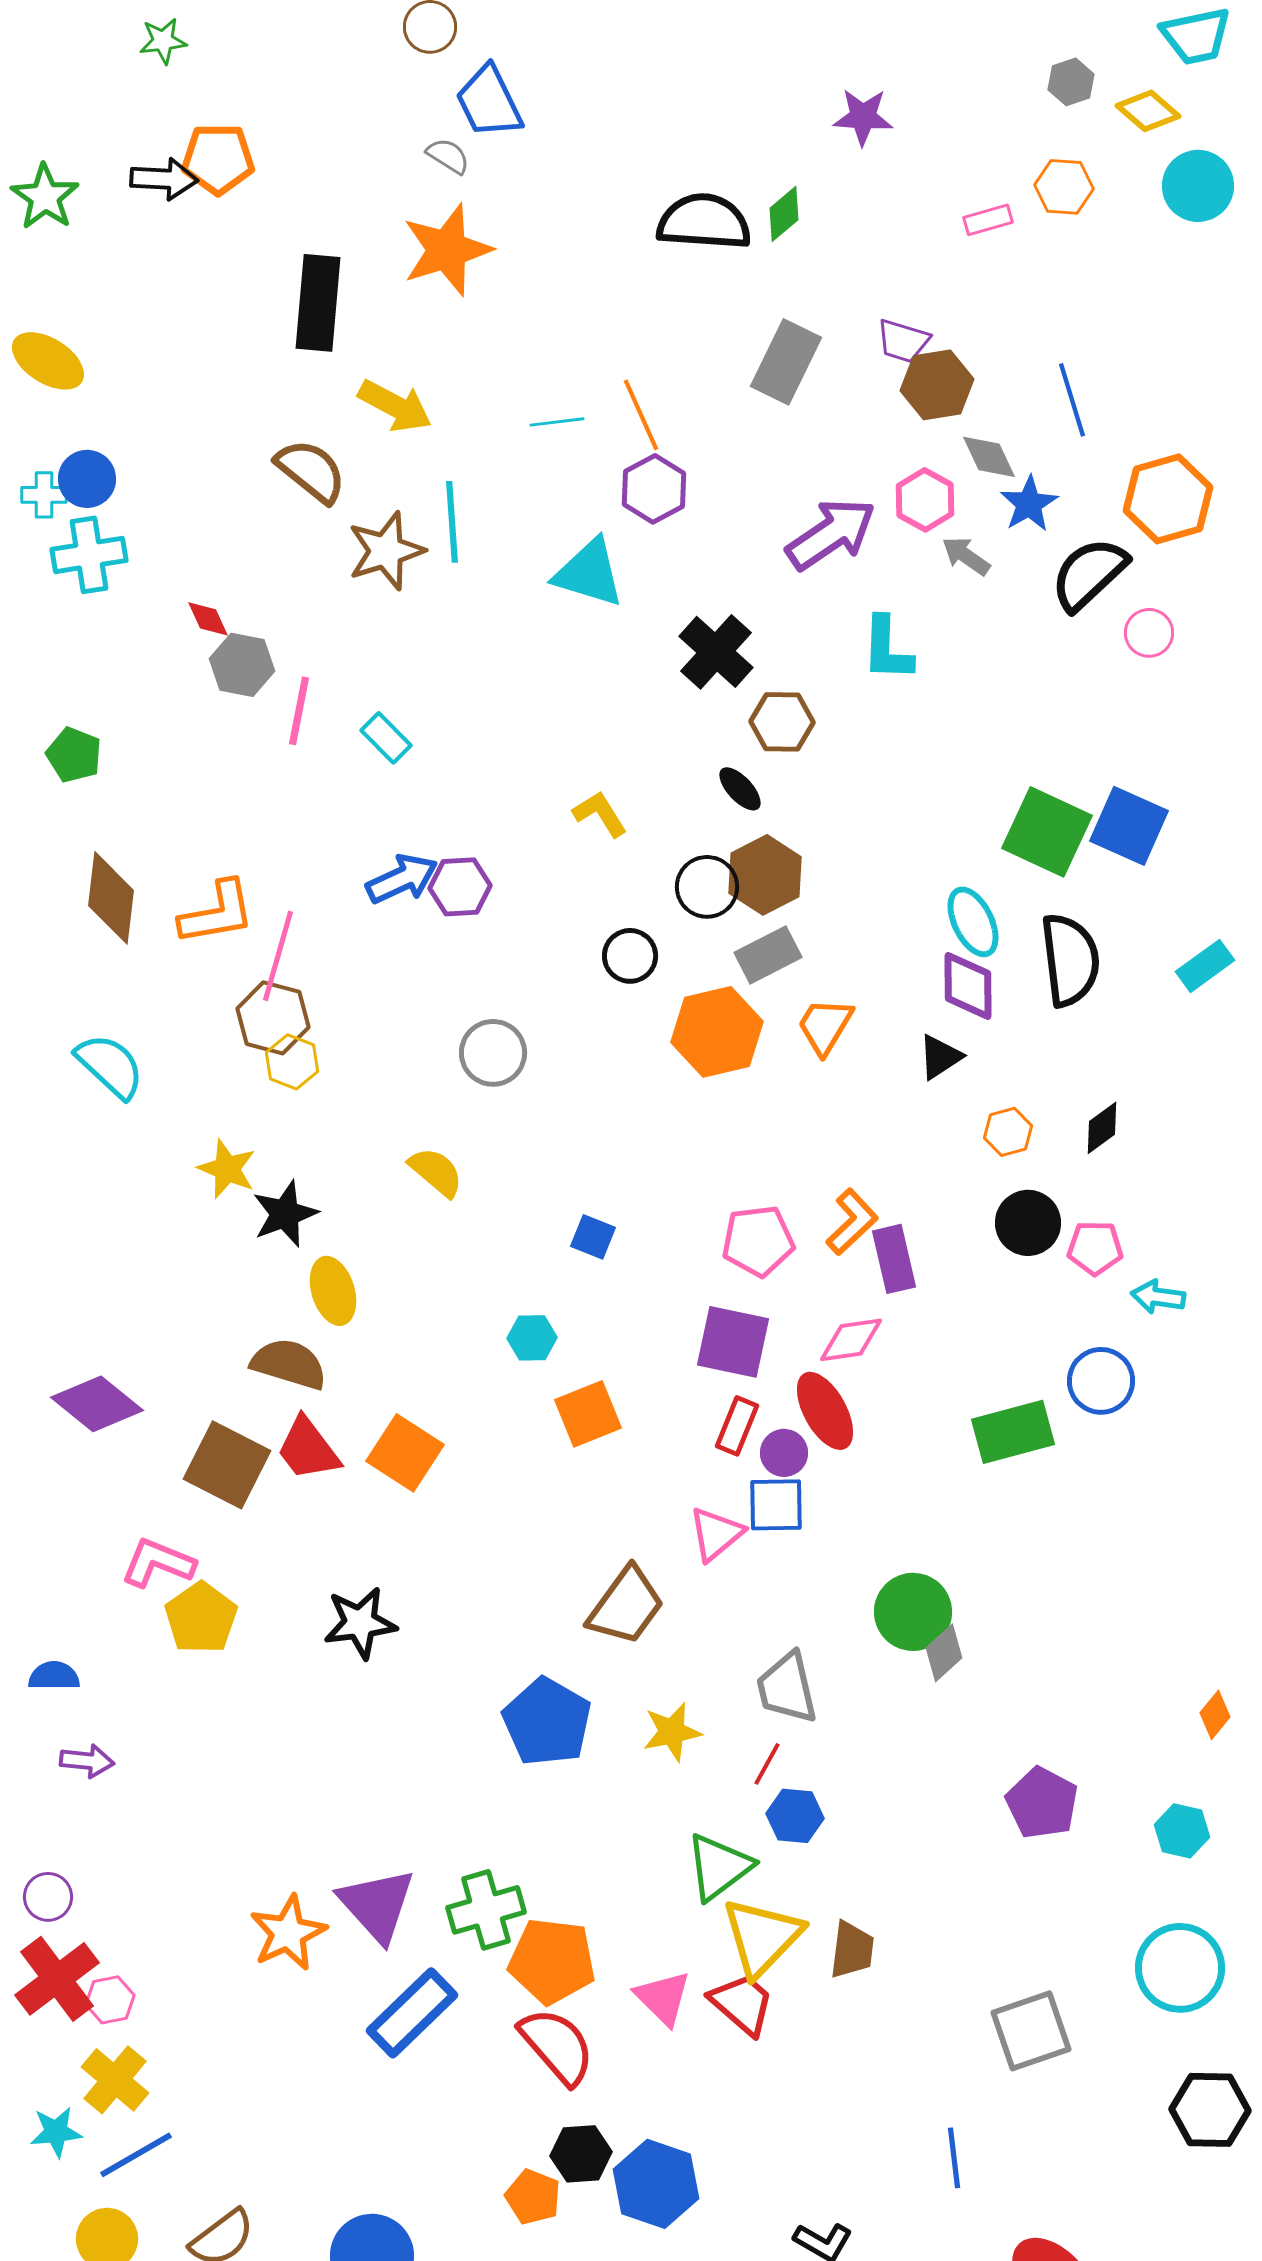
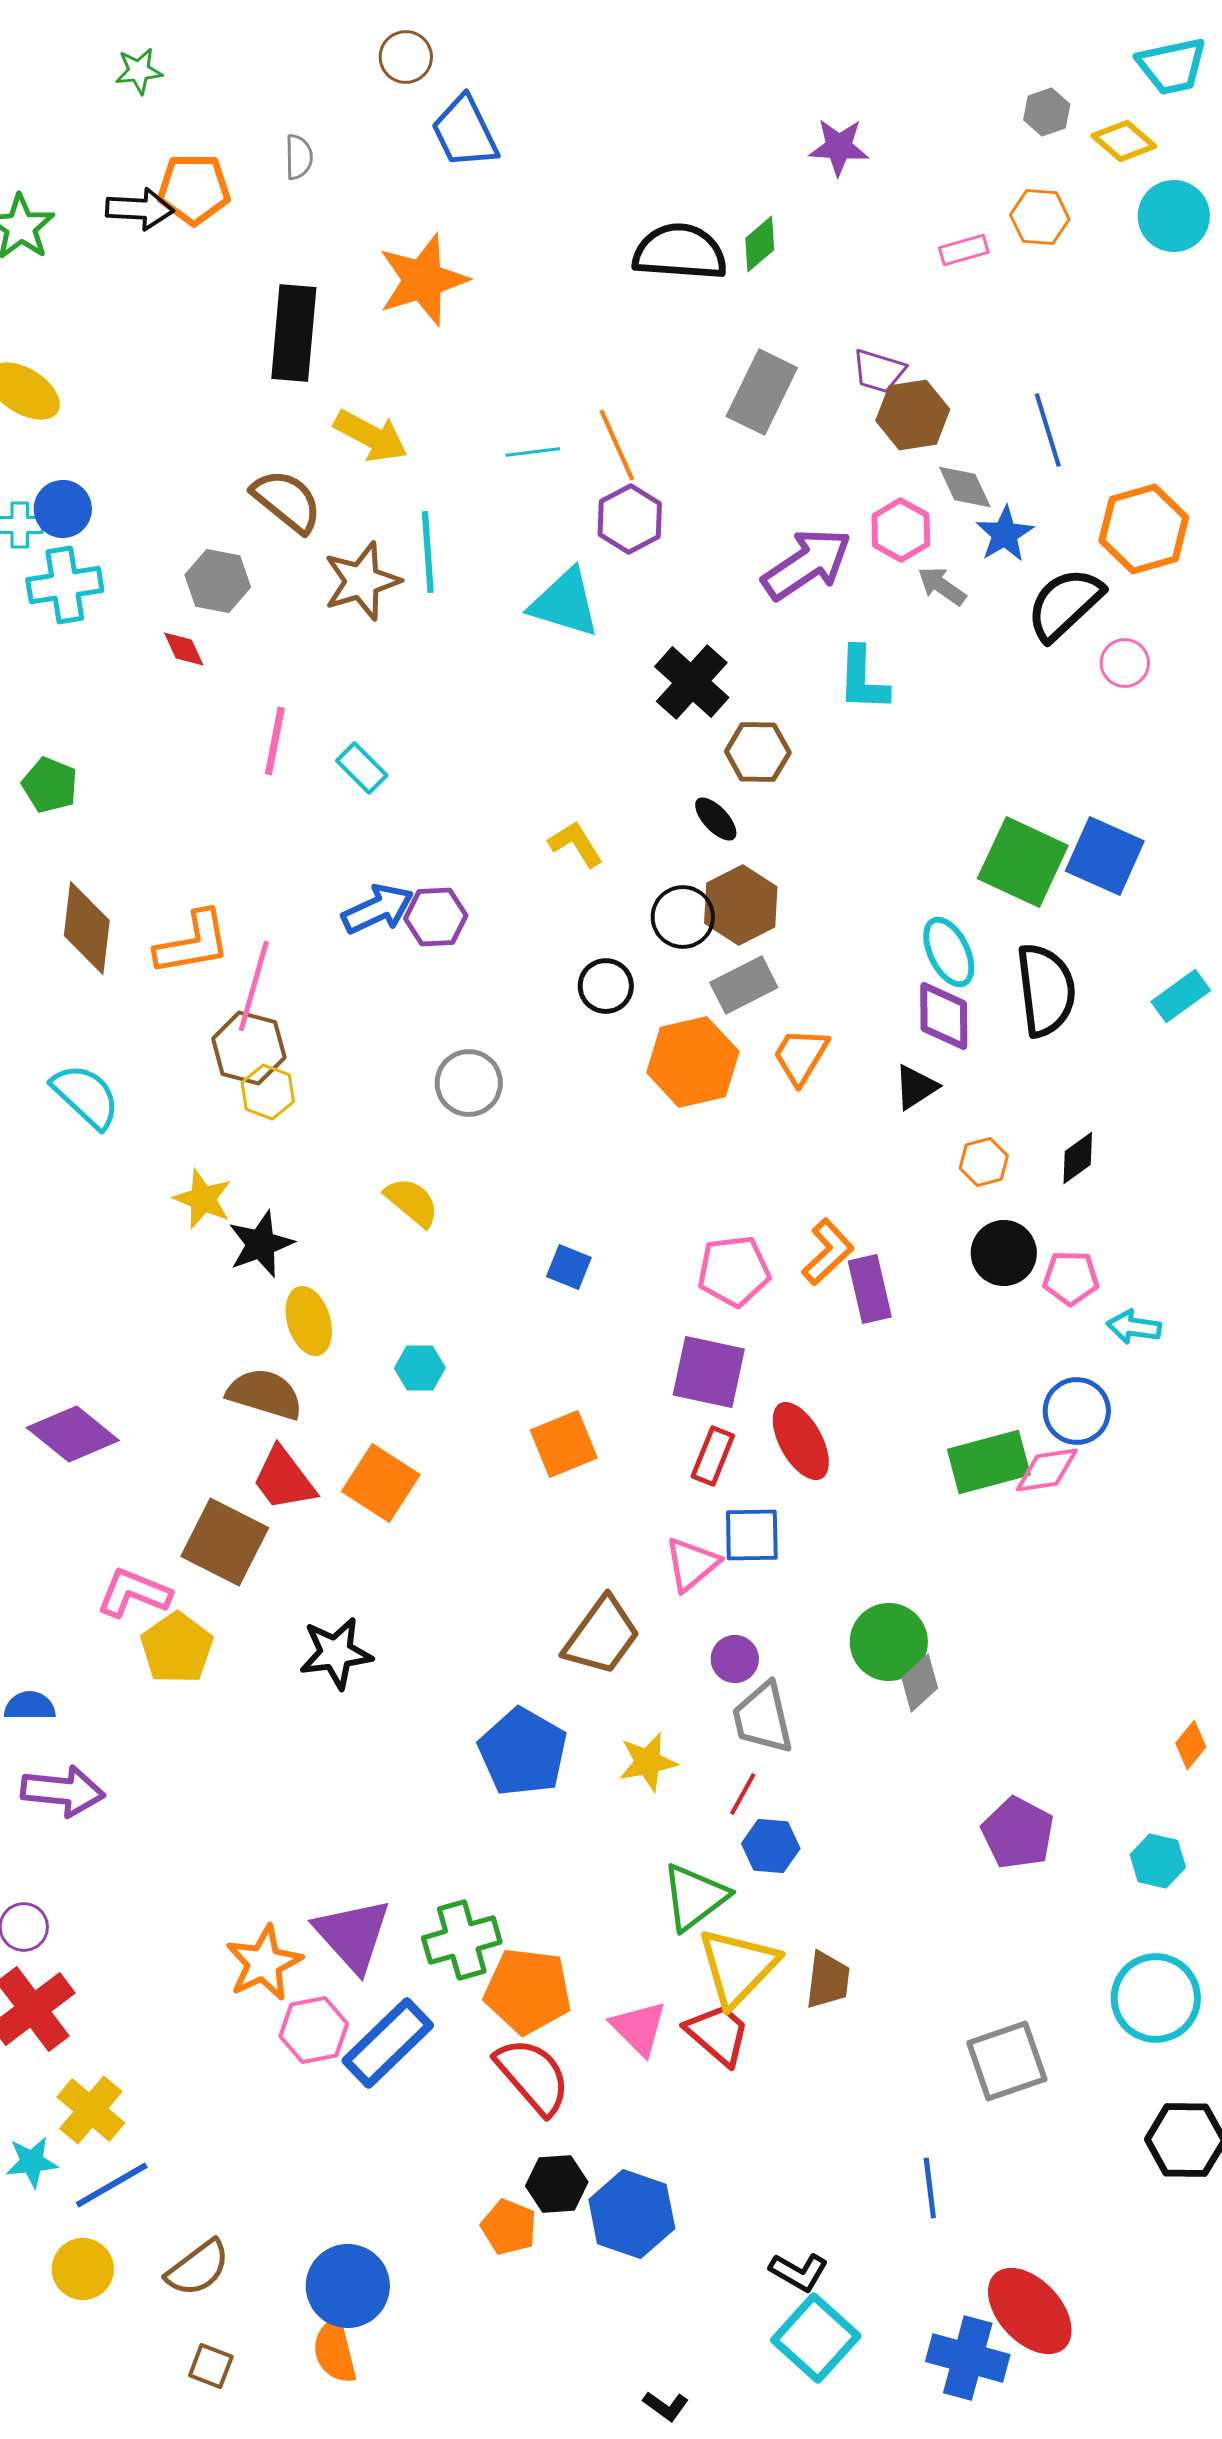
gray semicircle: (448, 156) -> (299, 157), moved, turned 57
gray hexagon: (242, 665) -> (218, 581), moved
cyan hexagon: (532, 1338) -> (420, 1368), moved
pink diamond: (851, 1340) -> (1047, 1470), moved
purple circle: (784, 1453) -> (735, 1659), moved
brown square: (227, 1465) -> (225, 1542), moved
purple arrow: (87, 1761) -> (63, 1791), size x1.5
pink hexagon: (110, 2000) -> (314, 2030), moved, size x1.4

